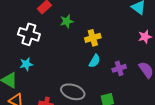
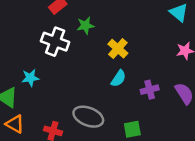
white cross: (29, 34) -> (55, 42), moved
yellow cross: (93, 38) -> (118, 49), turned -35

